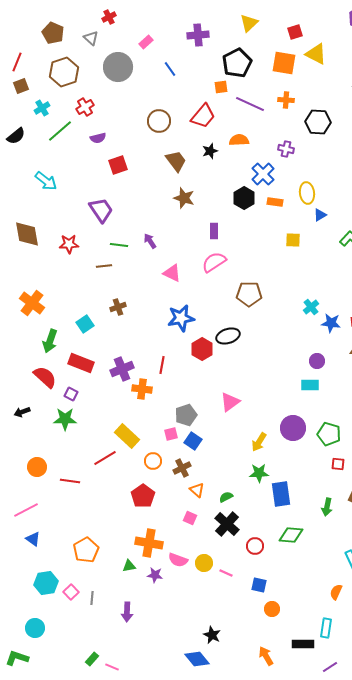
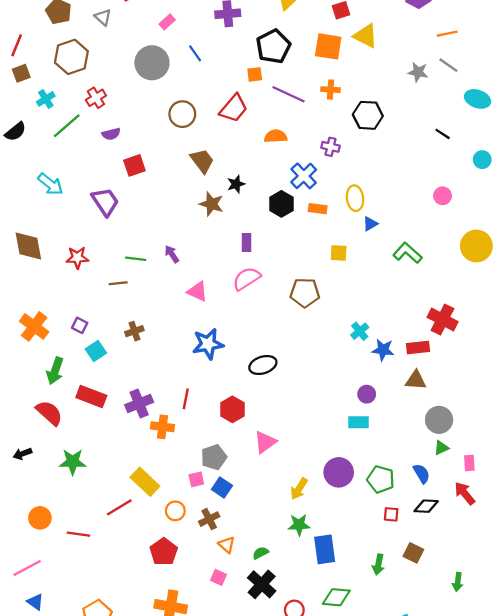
gray circle: (118, 67) -> (152, 63), moved
black star: (210, 151) -> (236, 184), moved
purple trapezoid: (101, 210) -> (105, 202), moved
brown pentagon: (249, 294) -> (305, 293), moved
red hexagon: (202, 349) -> (232, 409), moved
purple square: (71, 394) -> (80, 325), moved

